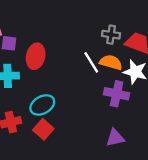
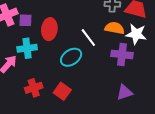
white line: (91, 62) -> (88, 38), moved
cyan ellipse: (42, 105) -> (71, 57), moved

